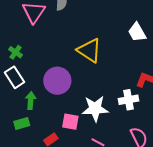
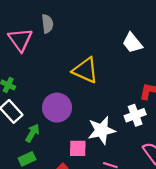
green arrow: (31, 100) -> (32, 133), turned 36

